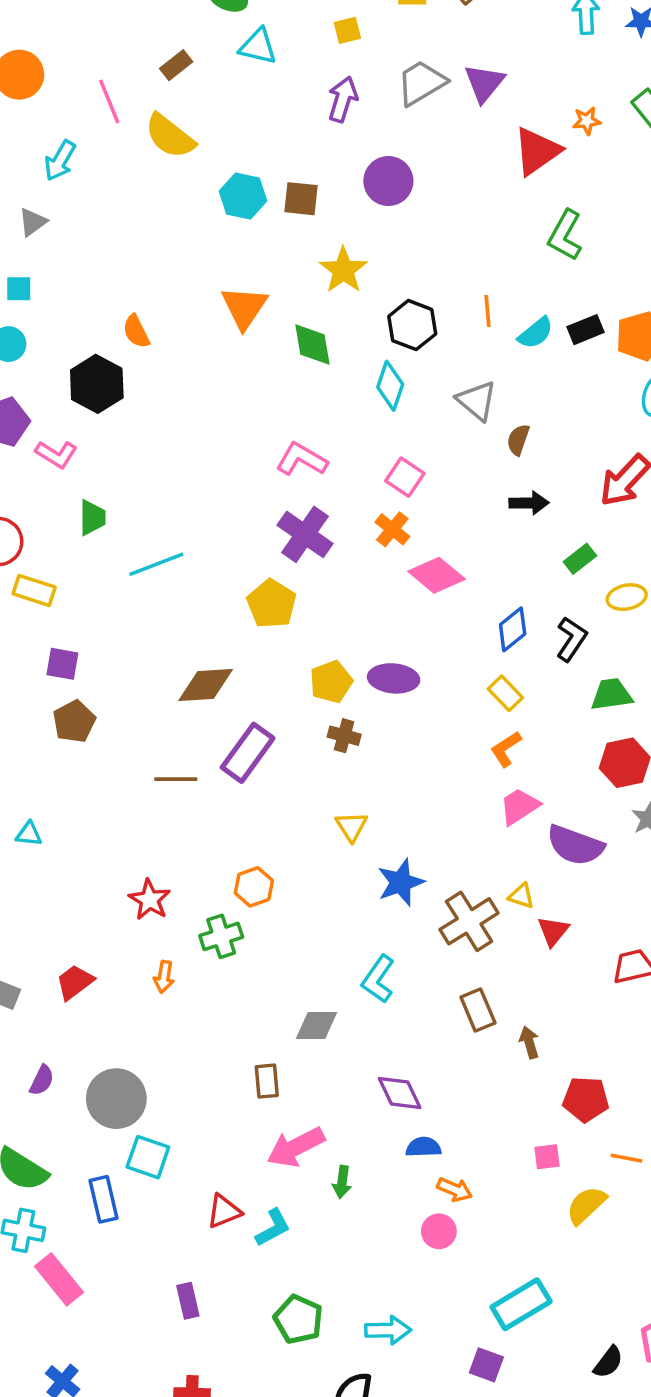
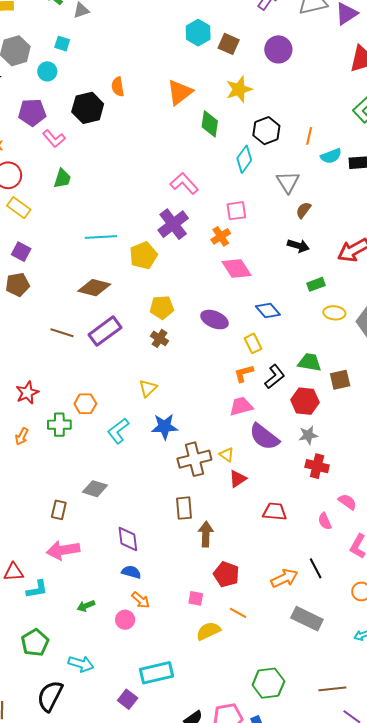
pink square: (405, 477) -> (236, 211), turned 30
cyan line: (156, 564) -> (101, 237), moved
blue diamond: (513, 629) -> (268, 310), turned 70
black L-shape: (571, 639) -> (275, 377), moved
purple ellipse: (394, 678) -> (214, 320), moved
cyan L-shape: (378, 979) -> (118, 431), moved
brown arrow: (529, 1042) -> (206, 534), size x1.4
green arrow: (342, 1182) -> (86, 606), moved, turned 42

